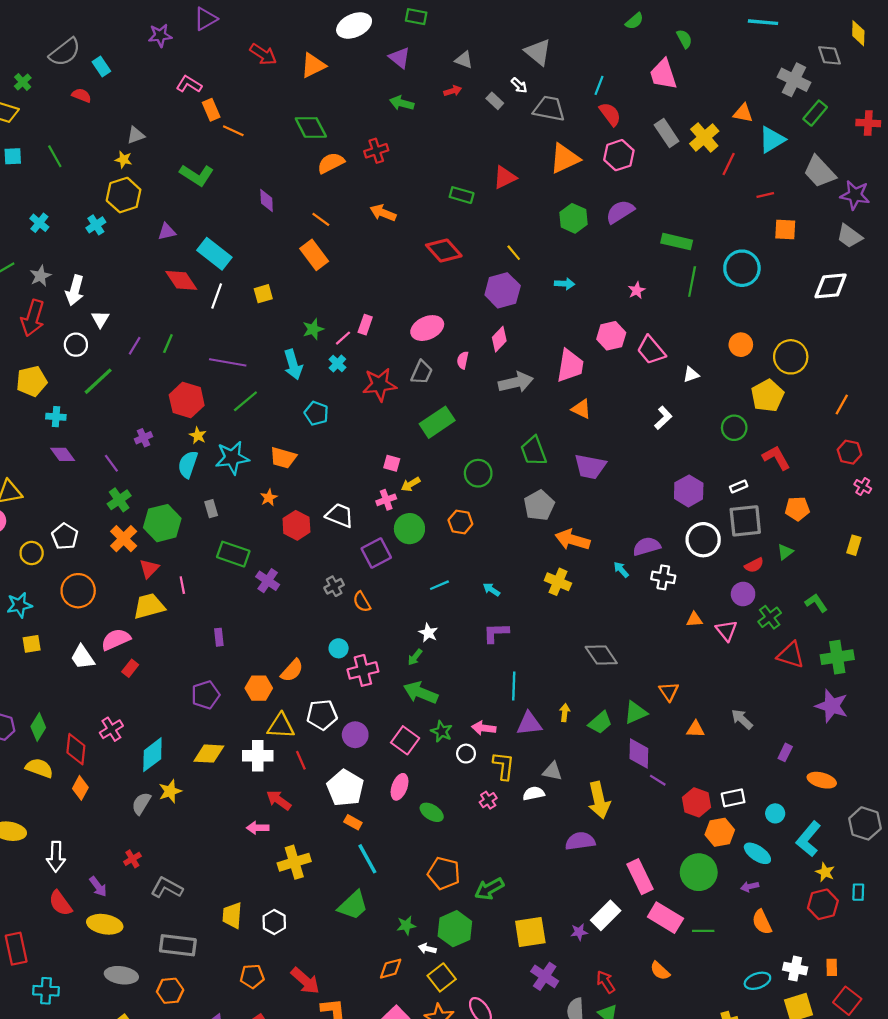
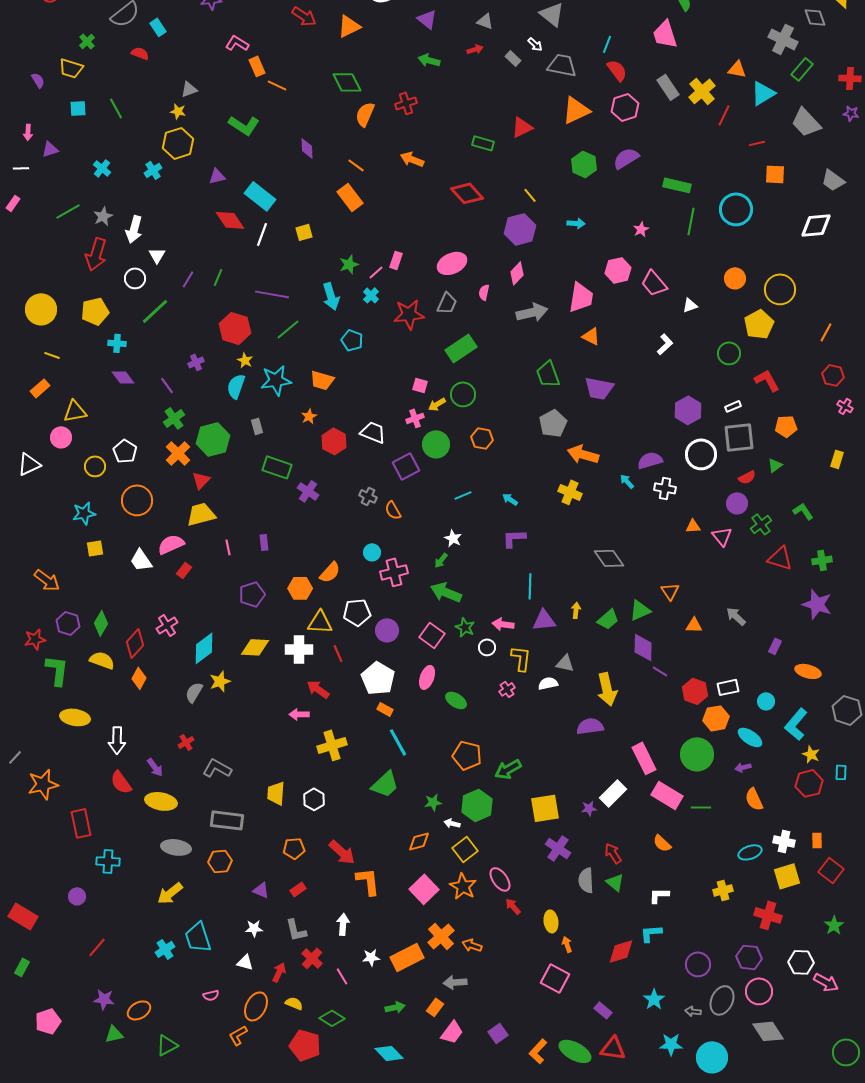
orange semicircle: (331, 163) -> (365, 114), turned -40
purple star: (855, 195) -> (851, 113), moved, size x0.6
green circle: (478, 473) -> (463, 394), moved
pink line: (182, 585) -> (228, 547), moved
gray cross: (334, 586) -> (368, 496), turned -36
green cross: (837, 657) -> (822, 560), size x0.7
red diamond: (76, 749) -> (135, 643), turned 36

